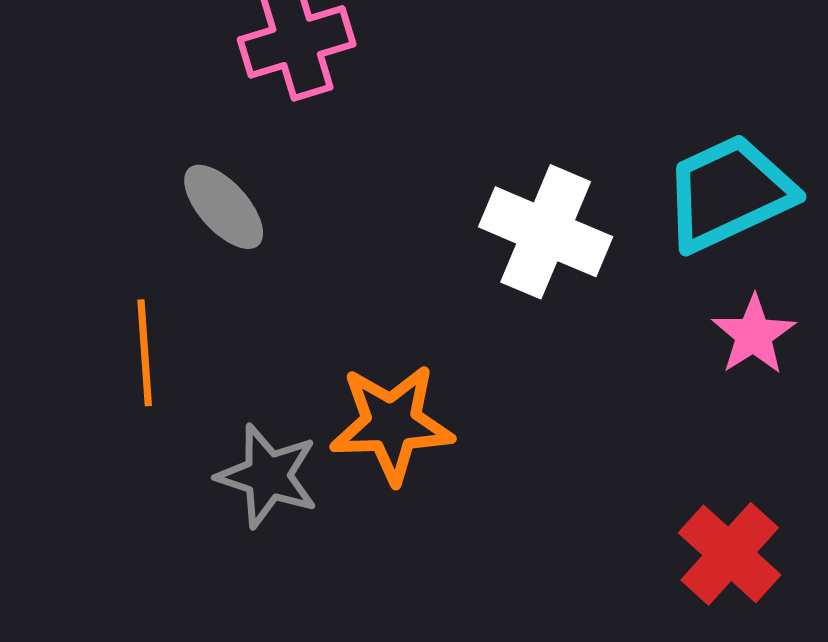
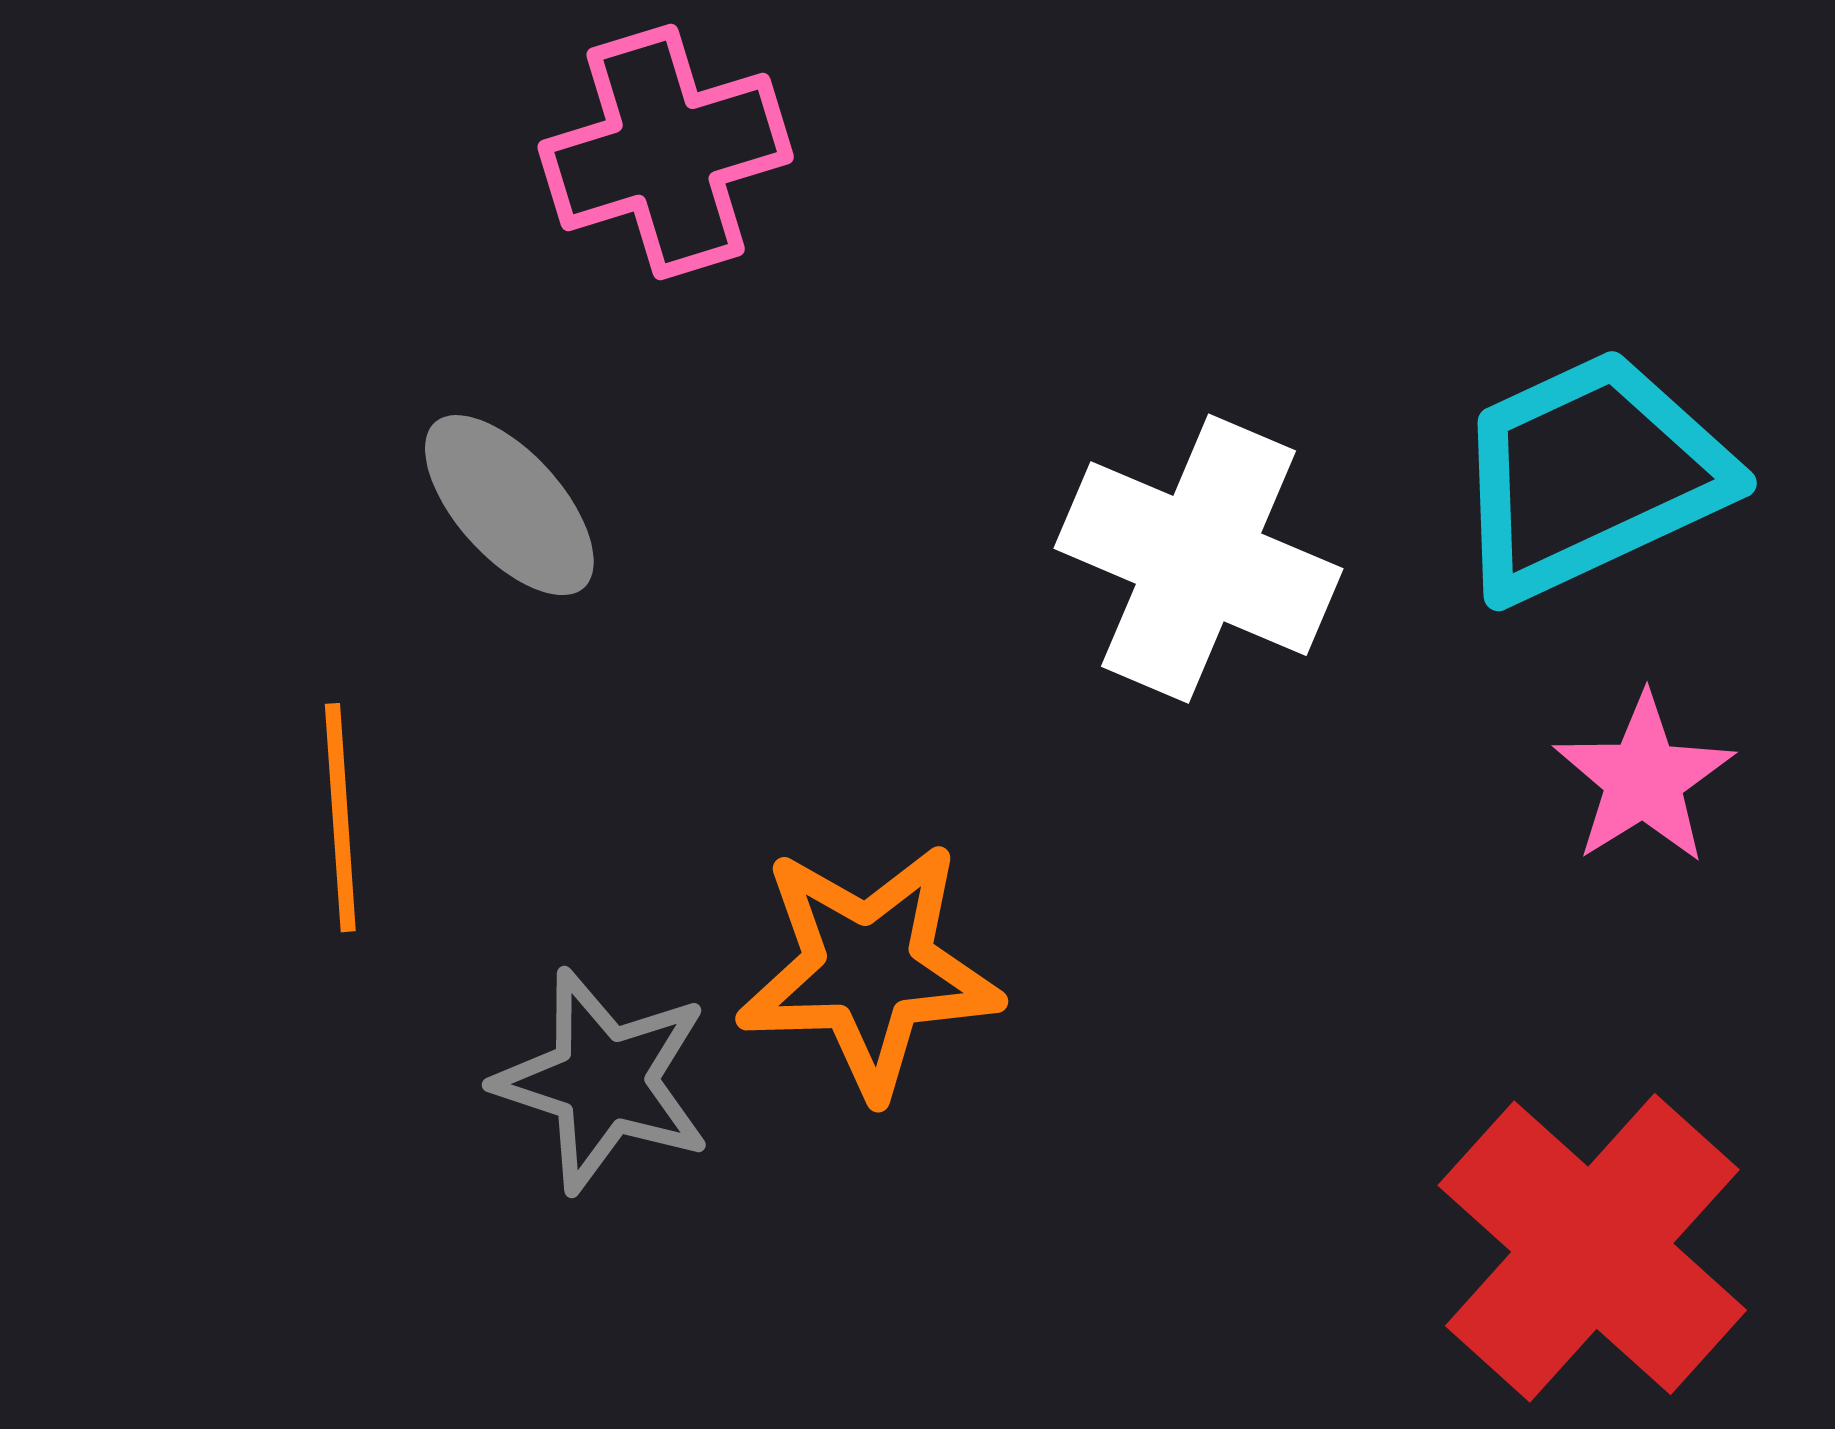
red cross: (730, 554) -> (1592, 1248), size x1.4

